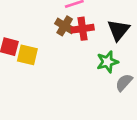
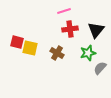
brown cross: (65, 26) -> (57, 53), moved

